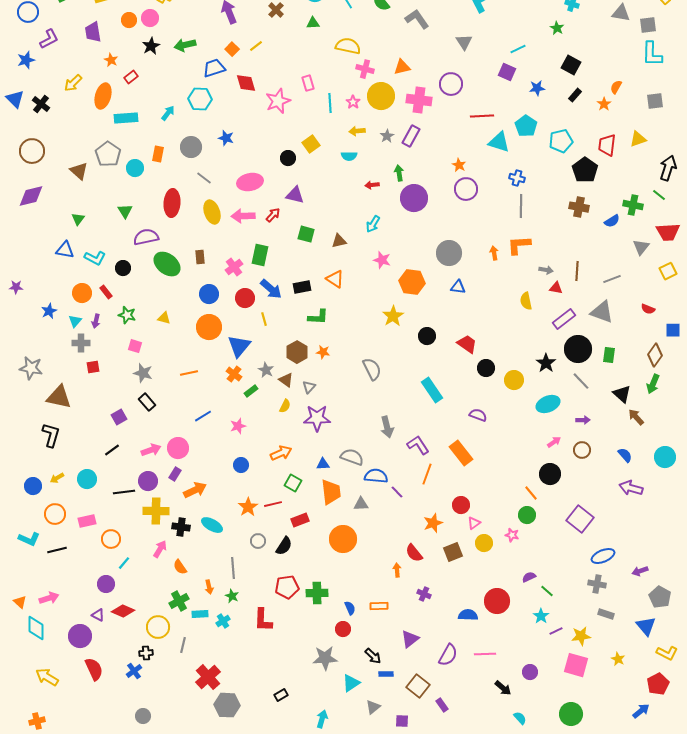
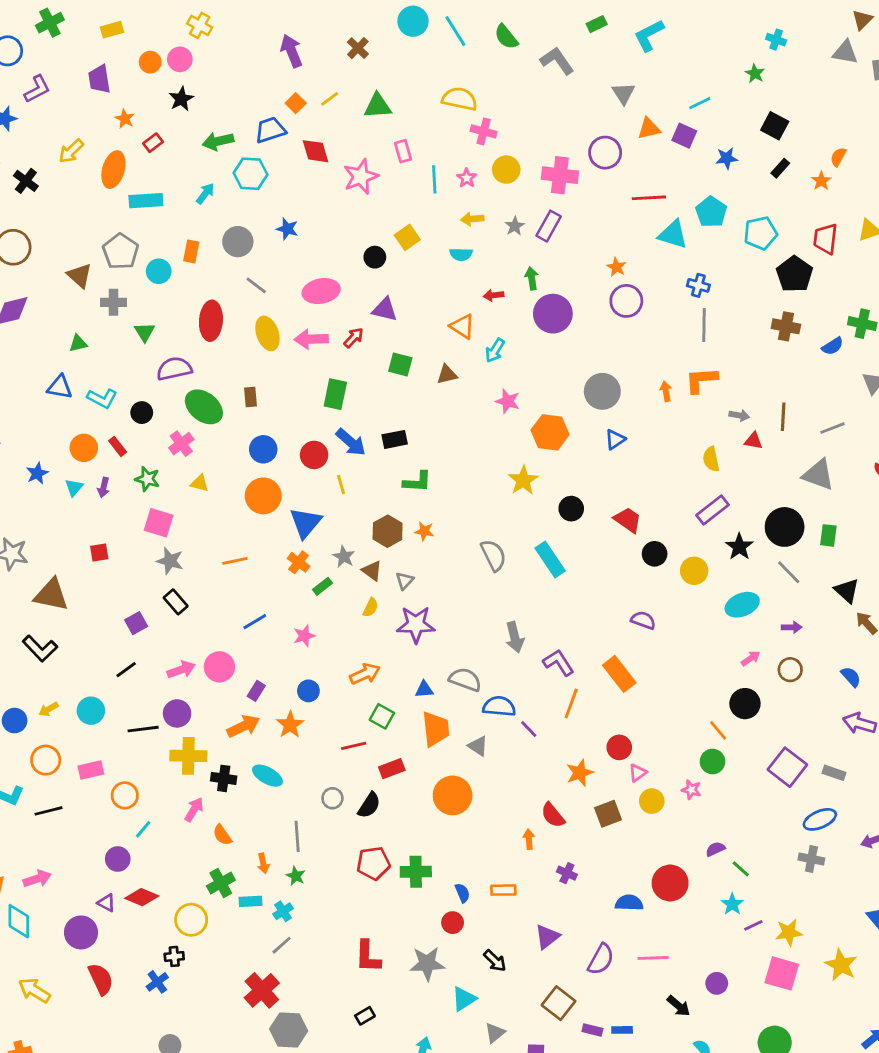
green triangle: (313, 23) -> (378, 106), moved, size x1.5
green arrow: (185, 45) -> (218, 141), moved
orange triangle: (402, 67) -> (649, 129), moved
yellow circle: (381, 96) -> (506, 170), size x0.7
green triangle: (78, 219) -> (78, 343), turned 40
pink cross: (234, 267) -> (181, 444), moved
orange triangle: (335, 279) -> (462, 326), moved
blue triangle: (458, 287) -> (615, 439), turned -42
purple rectangle: (564, 319) -> (712, 510), moved
gray cross: (81, 343) -> (113, 302), moved
pink square: (135, 346) -> (159, 523), size x1.5
cyan rectangle: (432, 390) -> (550, 559), moved
black L-shape: (51, 435) -> (40, 648), turned 120
purple rectangle: (175, 474) -> (256, 691), moved
gray triangle: (361, 504) -> (478, 746), turned 35
orange star: (248, 507) -> (290, 725), moved
gray rectangle: (606, 614) -> (834, 773), moved
red L-shape: (263, 620) -> (368, 956), moved
gray line: (183, 645) -> (282, 945), moved, turned 35
yellow star: (618, 659) -> (841, 965), size x1.6
blue rectangle: (386, 674) -> (622, 1030), moved
purple rectangle: (442, 705) -> (592, 1030), turned -40

